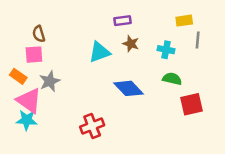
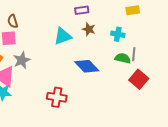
gray line: (198, 40) -> (134, 54), moved
red square: (191, 104) -> (139, 79), turned -36
red cross: (92, 126) -> (57, 97), turned 30

